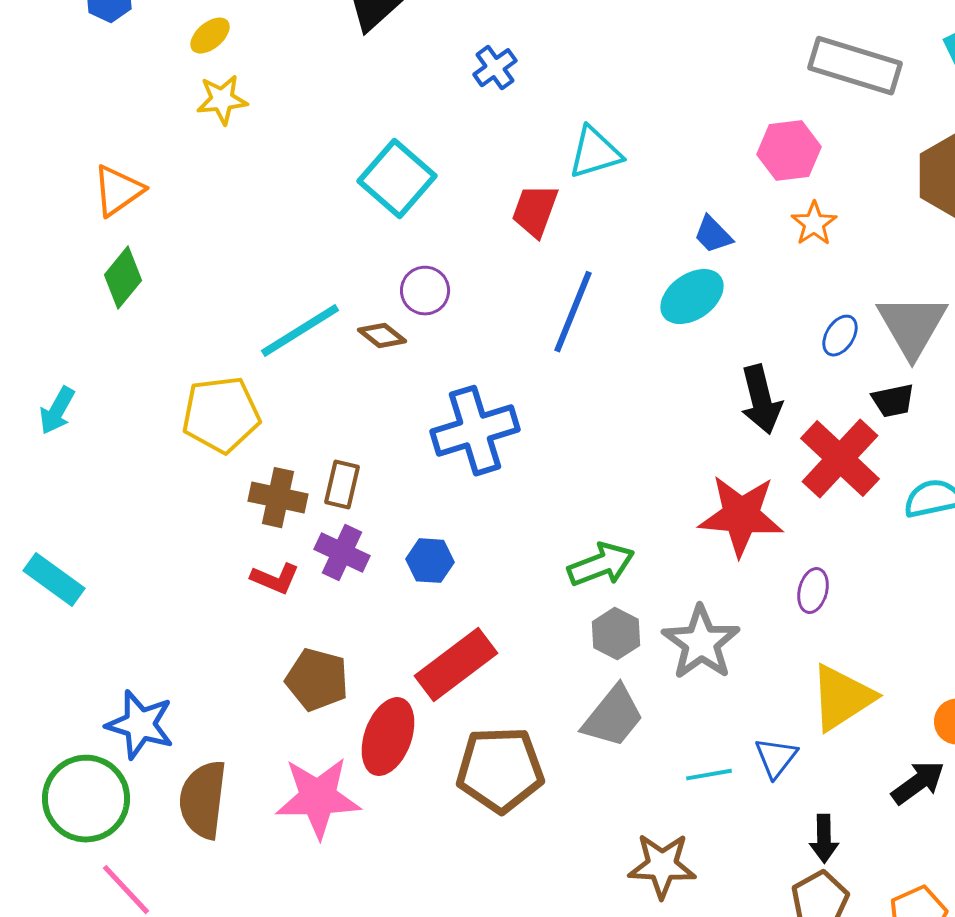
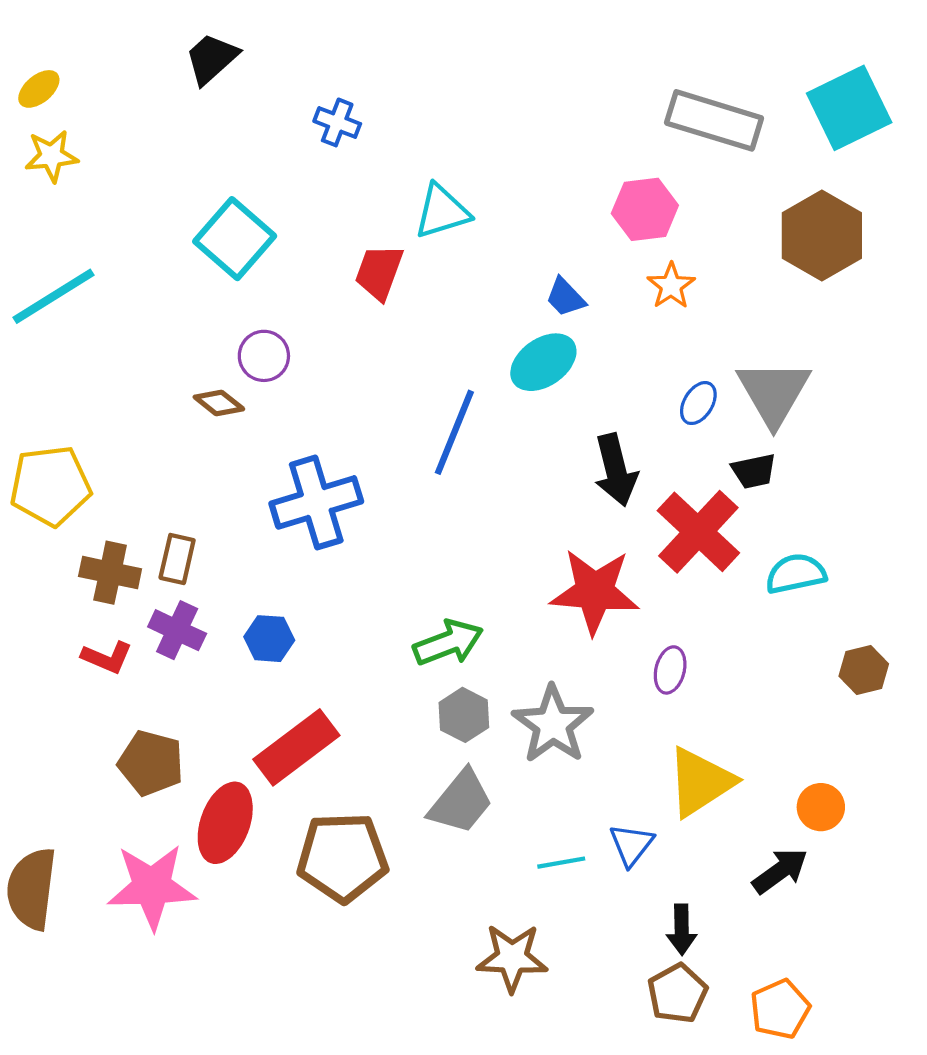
blue cross: (495, 68) -> (337, 122), turned -33
blue line: (573, 312) -> (454, 432), moved
cyan line: (300, 331) -> (54, 296), moved

